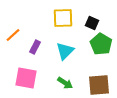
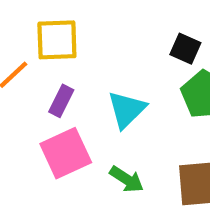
yellow square: (63, 18) -> (57, 40), moved
pink square: (26, 78) -> (66, 153), moved, turned -35

